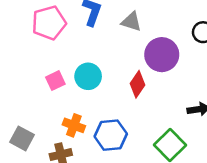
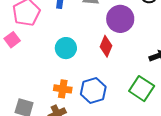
pink square: (55, 81) -> (12, 40), moved

